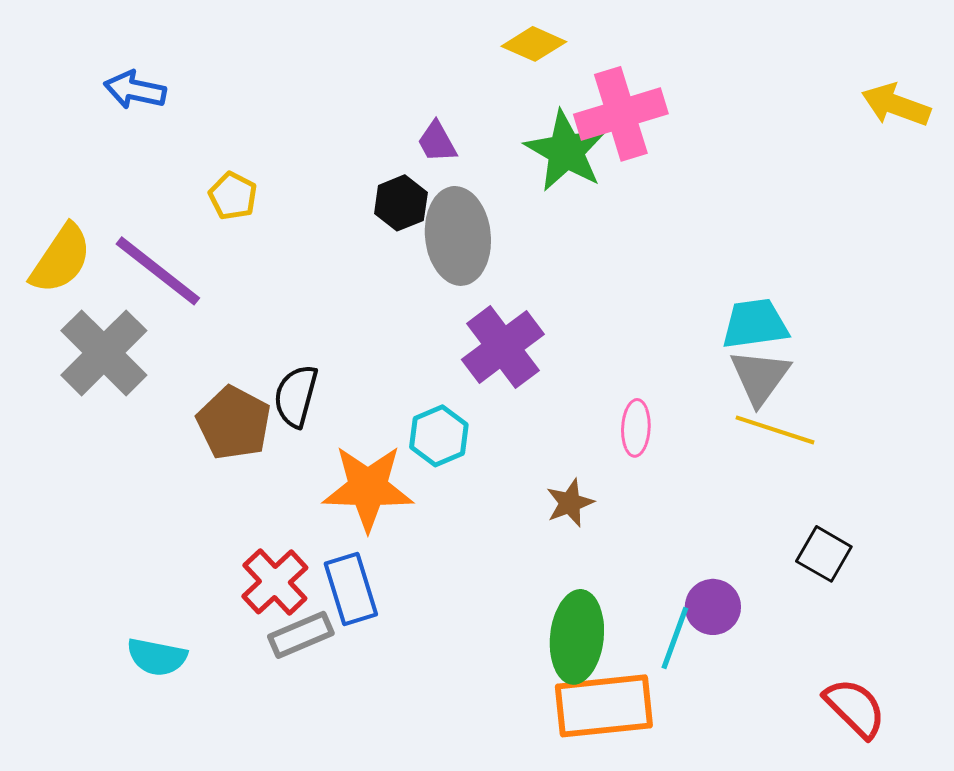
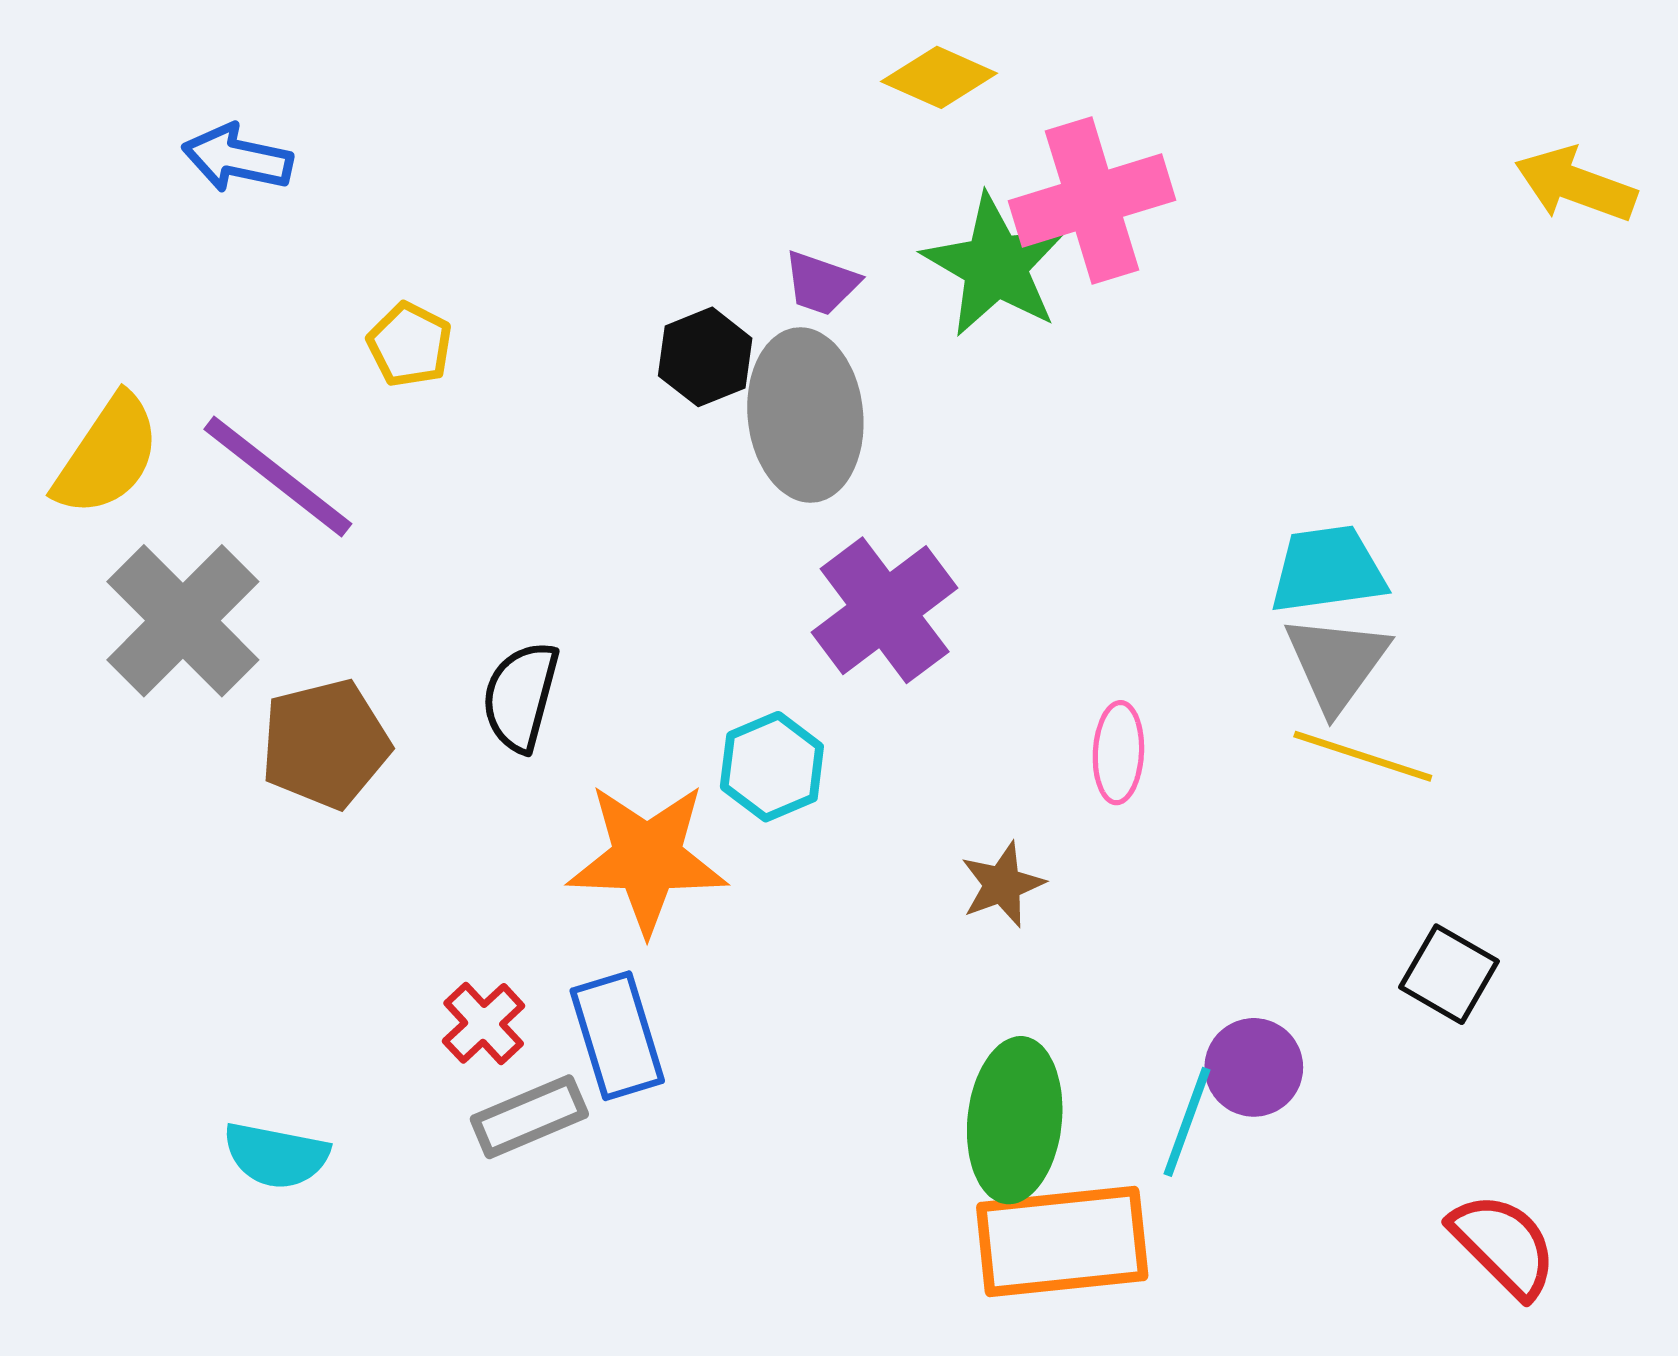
purple trapezoid: (437, 142) -> (821, 283), moved, turned -42
brown pentagon: (234, 423) -> (325, 744), moved, turned 30
red cross: (275, 582) -> (484, 1023), size x0.7

